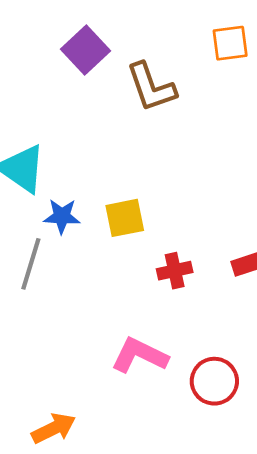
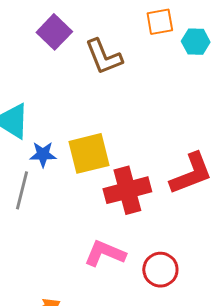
yellow square: (125, 218) -> (89, 153), size x1.4
red cross: (175, 271) -> (127, 190), size x1.8

